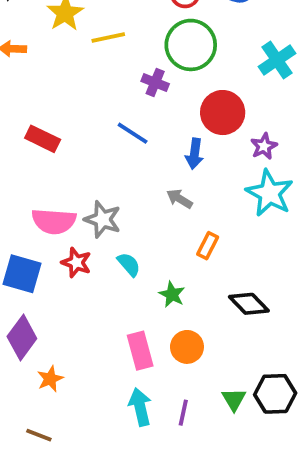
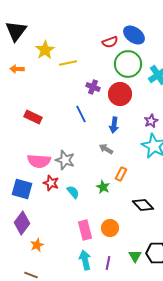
green circle: (191, 45) -> (128, 64), moved
red circle: (223, 113) -> (120, 94), moved
blue line: (133, 133) -> (81, 114), turned 30
cyan semicircle: (129, 264) -> (73, 192), moved
green star: (172, 294) -> (103, 187), moved

